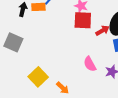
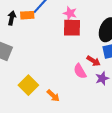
red arrow: (102, 31) -> (93, 61), moved, turned 64

